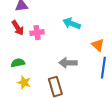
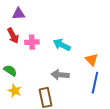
cyan arrow: (72, 23) -> (62, 45), moved
green semicircle: (18, 63) -> (10, 71), turned 40

